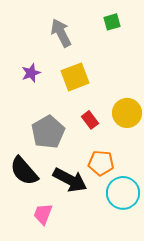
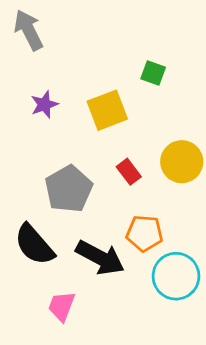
green square: (112, 22) -> (153, 73), moved, turned 36
gray arrow: (61, 33) -> (29, 30), moved

